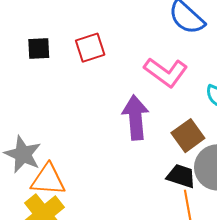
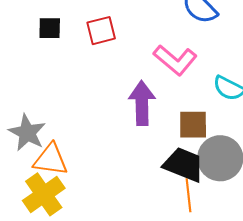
brown square: (188, 136) -> (193, 125), turned 32
black trapezoid: (181, 176) -> (184, 165), size x1.4

